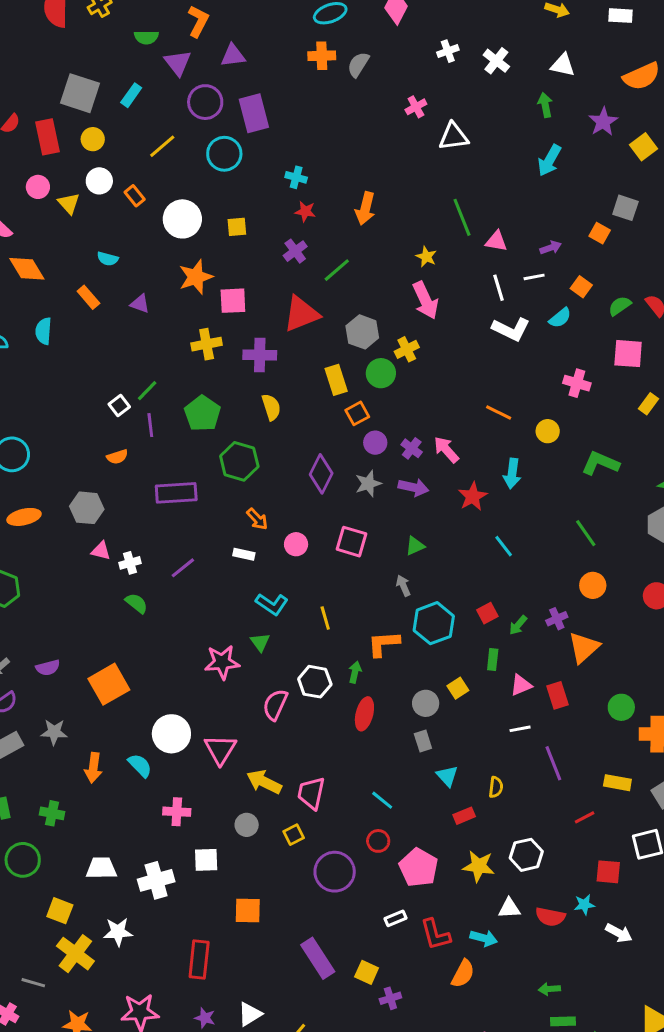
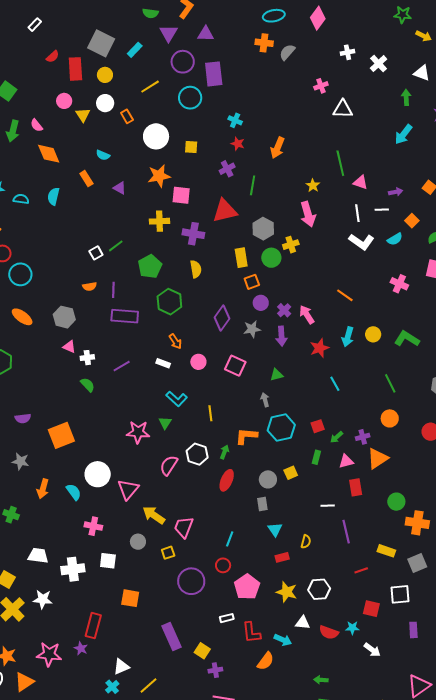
green line: (337, 270) -> (253, 185), turned -48
purple line: (150, 425) -> (113, 290), moved
yellow circle: (548, 431) -> (373, 334), moved
purple arrow: (414, 487) -> (281, 336), turned 66
orange ellipse: (24, 517) -> (22, 317), turned 40
pink triangle: (521, 685) -> (346, 461), moved
cyan line: (382, 800) -> (230, 539), turned 63
purple star: (205, 1018) -> (81, 648), moved

